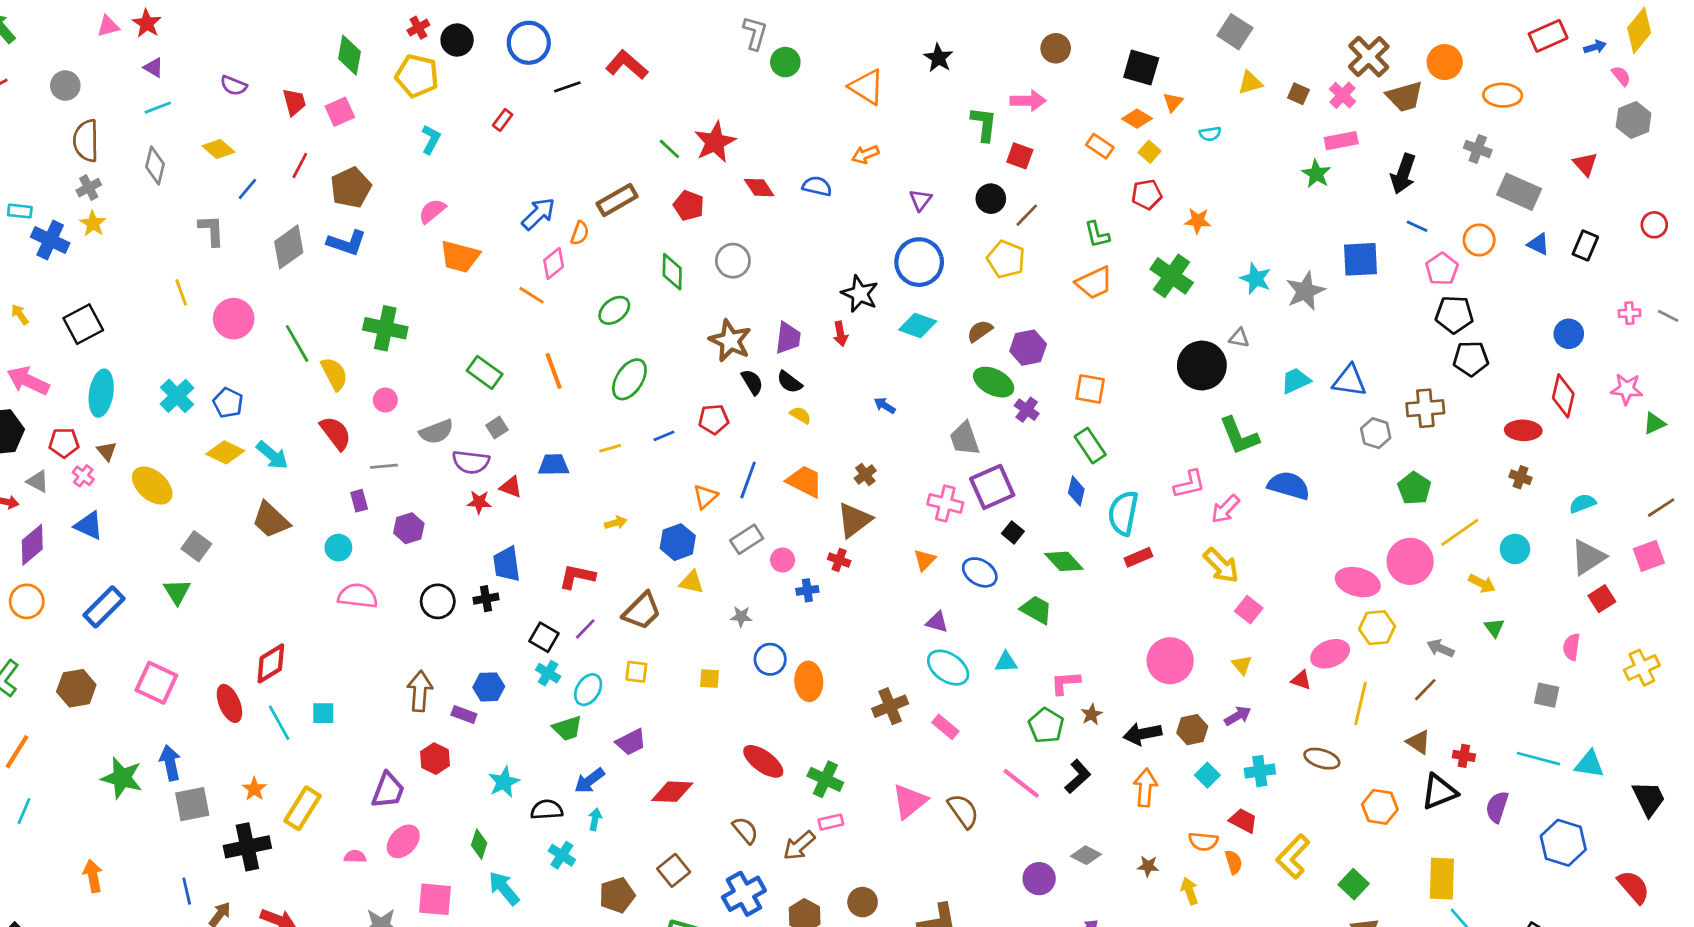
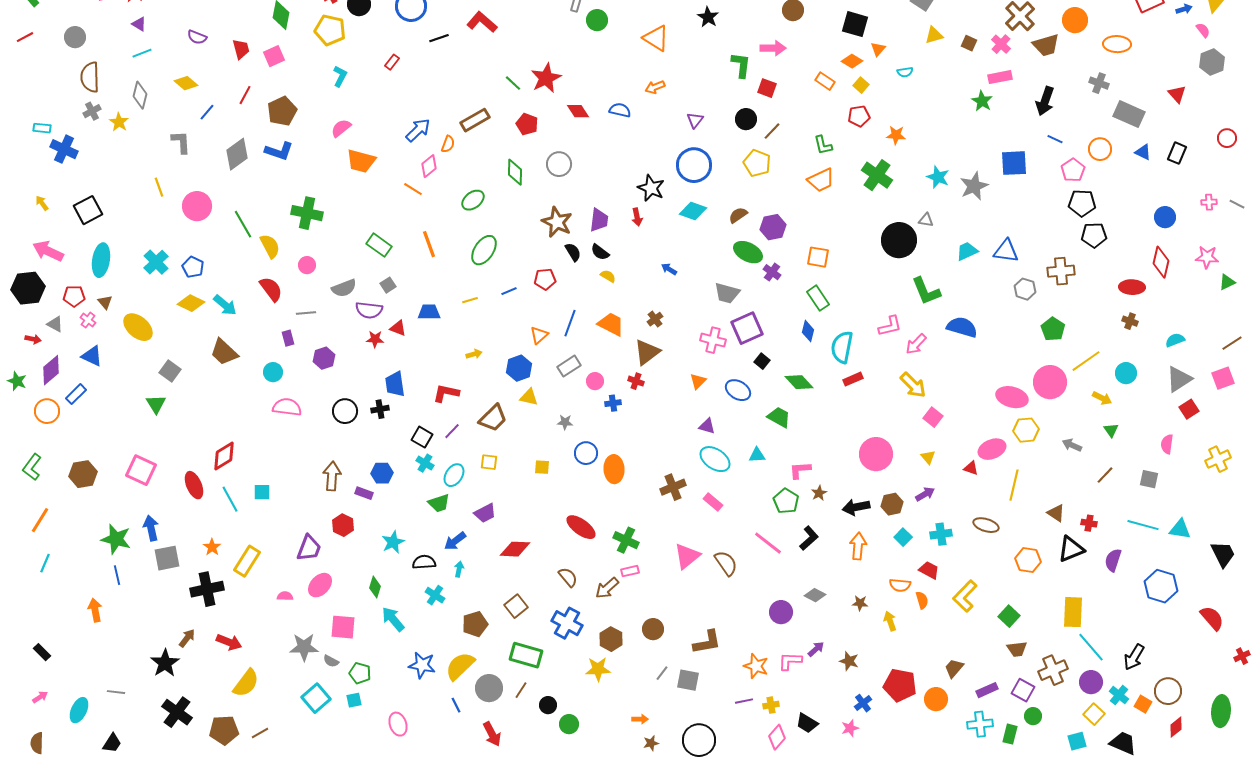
yellow star: (93, 223) -> (119, 122), moved
gray trapezoid: (965, 439) -> (727, 293), turned -56
blue rectangle: (104, 607) -> (76, 394), moved, size x0.7
brown line: (1425, 690) -> (1105, 475), moved
blue line: (187, 891) -> (117, 575), moved
blue cross: (744, 894) -> (567, 623), turned -32

